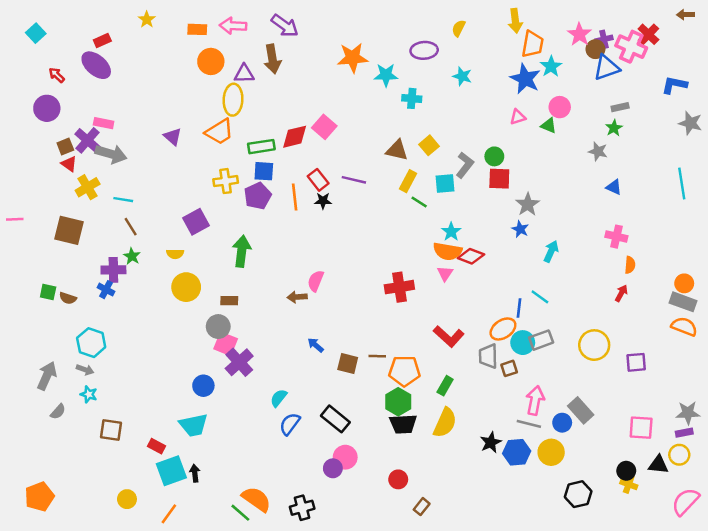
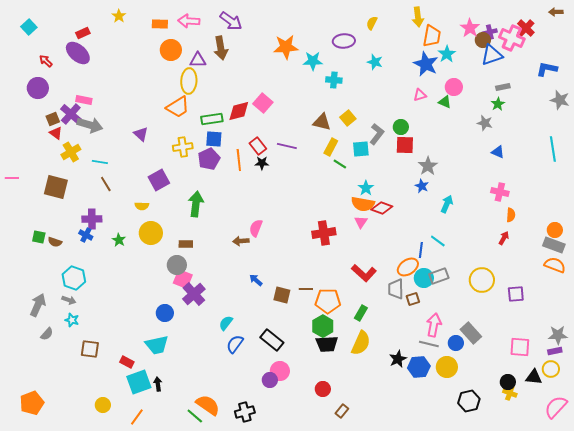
purple triangle: (173, 137) -> (141, 134), moved
green star: (132, 256) -> (119, 240), moved

